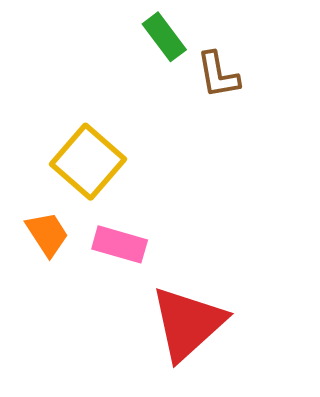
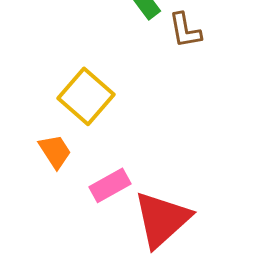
pink rectangle: (120, 244) -> (110, 185), moved, turned -45

